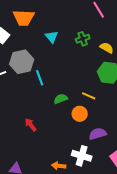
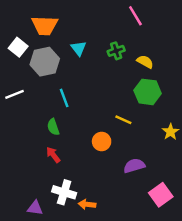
gray hexagon: (22, 62) -> (45, 62), moved
green semicircle: (61, 99) -> (53, 127), moved, turned -88
orange circle: (80, 114) -> (102, 141), moved
white cross: (82, 156) -> (64, 192), moved

